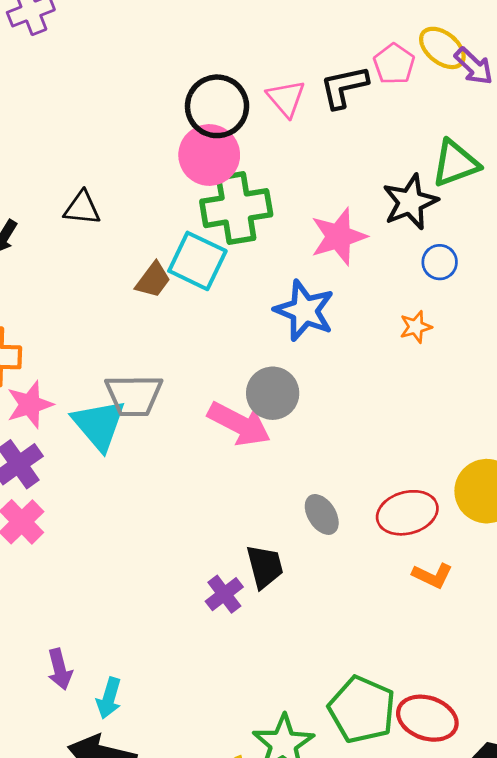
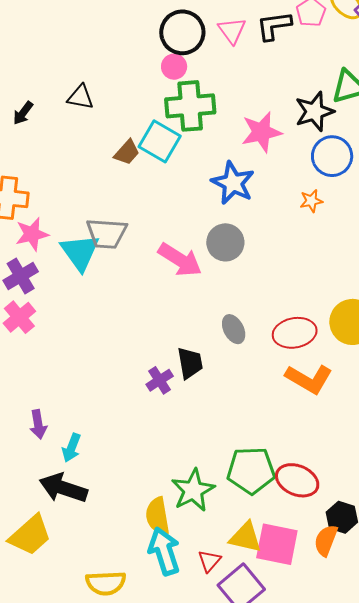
pink circle: (209, 155) -> (174, 67), size x0.6
blue circle: (440, 262) -> (332, 156), size x1.6
gray circle: (273, 393) -> (225, 242), moved
orange L-shape: (432, 576) -> (309, 379), size x1.6
green pentagon: (362, 710) -> (251, 470), turned -30

